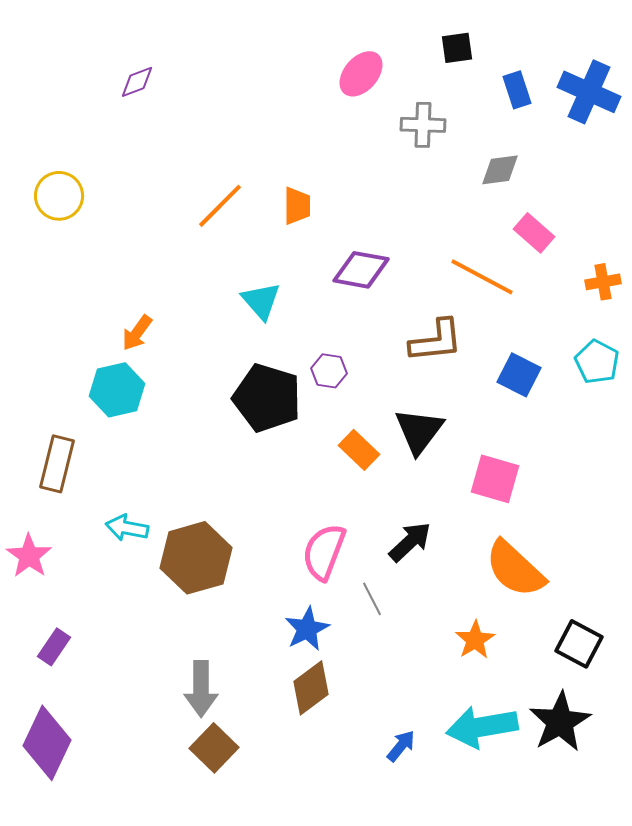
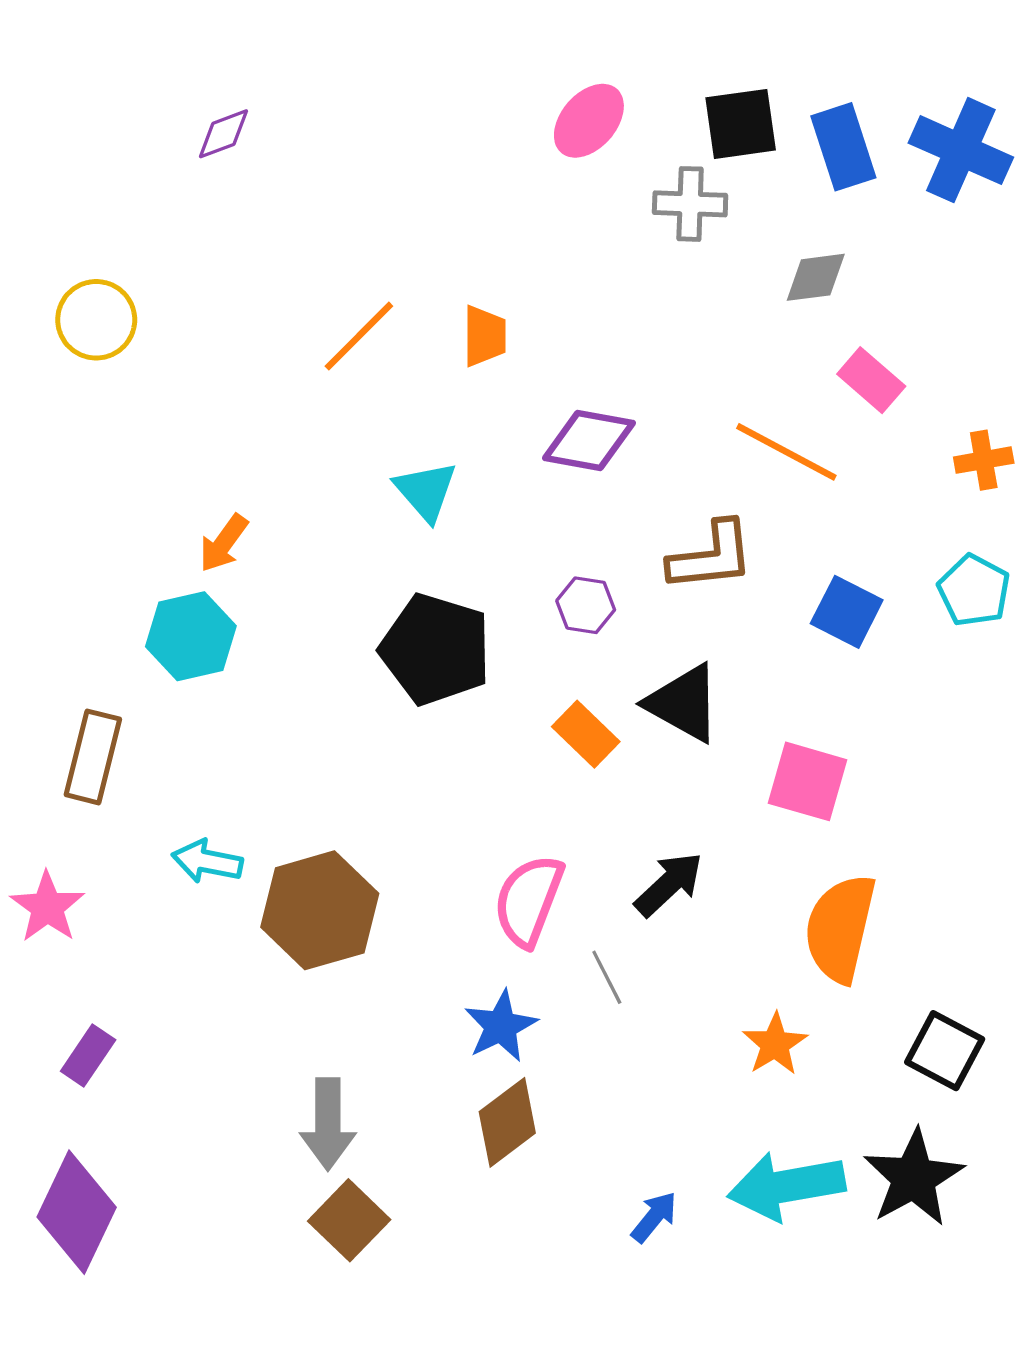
black square: (457, 48) -> (741, 124), moved, size x1.4
blue rectangle: (517, 90) -> (843, 147), size x1.4
purple hexagon: (329, 371) -> (586, 605), moved
black triangle: (419, 431) -> (684, 703), turned -38
orange semicircle: (515, 569) -> (840, 928), turned 60

